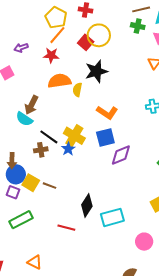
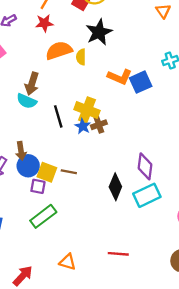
black line: (49, 137) -> (58, 116), turned 48
blue square: (105, 137) -> (141, 82), moved
brown cross: (41, 150) -> (99, 125), moved
purple diamond: (121, 155) -> (145, 166), moved, turned -50
purple square: (13, 192) -> (38, 186), moved
red line: (66, 228) -> (118, 254), moved

